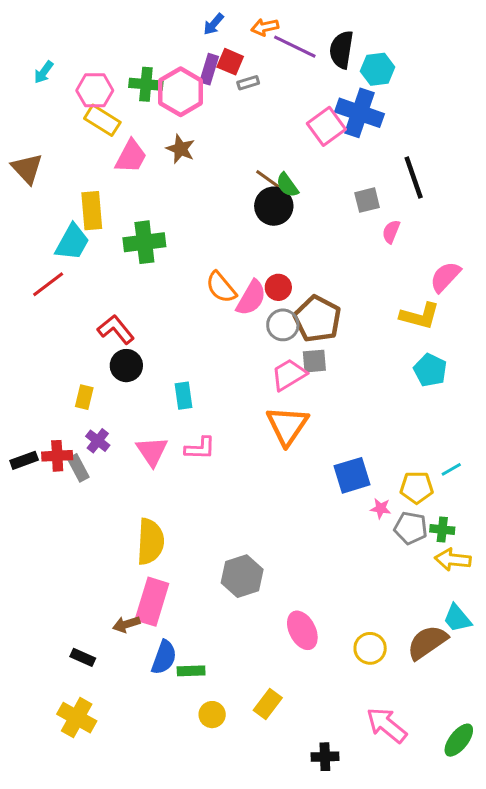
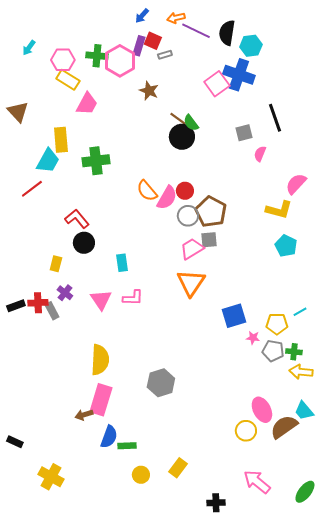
brown star: (181, 149) -> (149, 91), moved
pink ellipse: (302, 630) -> (262, 410), moved
black rectangle: (83, 657) -> (15, 442), moved

